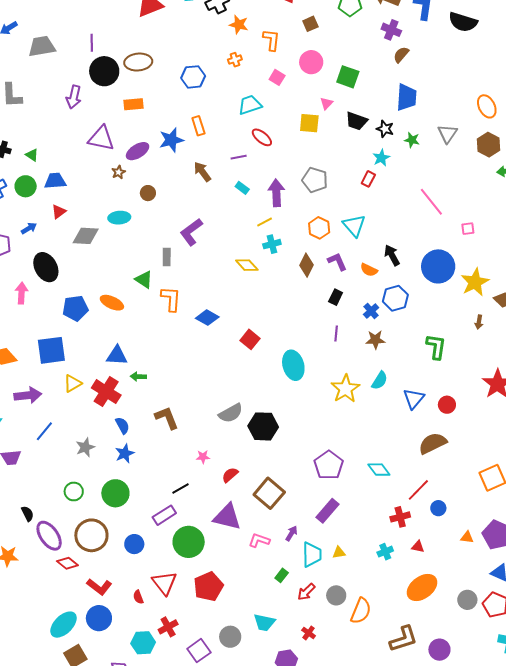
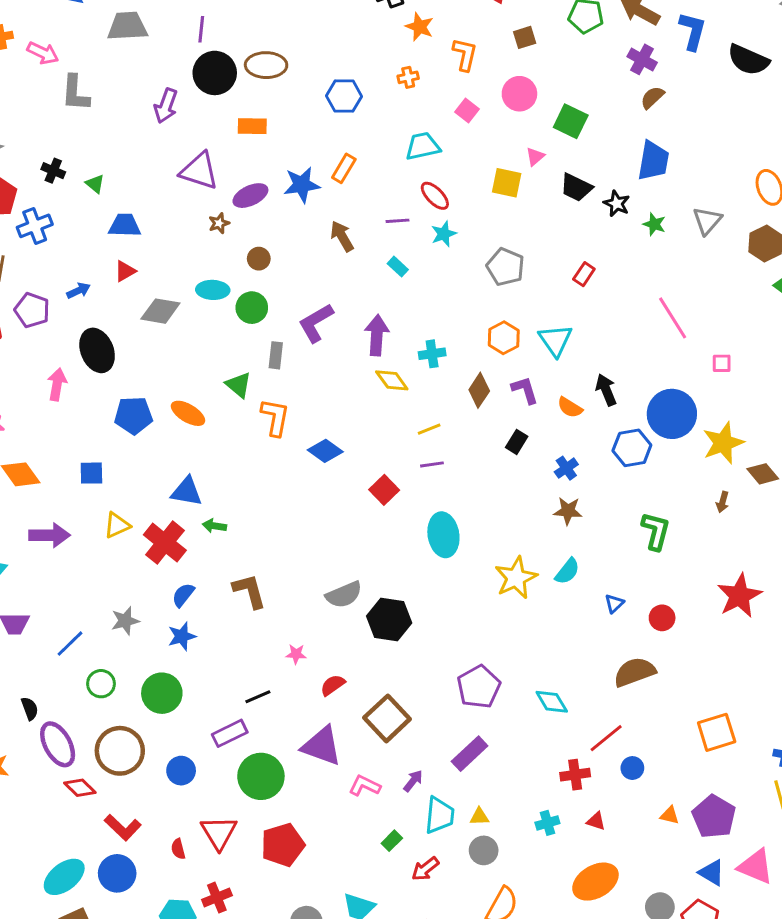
orange rectangle: (198, 126) -> (344, 168), turned 42
cyan star: (381, 158) -> (444, 234), moved
green circle: (26, 186) -> (252, 308), moved
purple arrow: (276, 193) -> (377, 335), moved
yellow line: (265, 222) -> (429, 429), moved
blue hexagon: (395, 298) -> (632, 448), moved
purple line: (336, 333) -> (432, 464), moved, turned 70
blue square: (51, 350) -> (91, 473), size x0.6
blue triangle: (414, 399) -> (614, 603), size x0.6
blue semicircle: (122, 425) -> (183, 595), turned -120
blue line: (44, 431) -> (70, 644), moved
gray circle: (336, 595) -> (484, 850), moved

